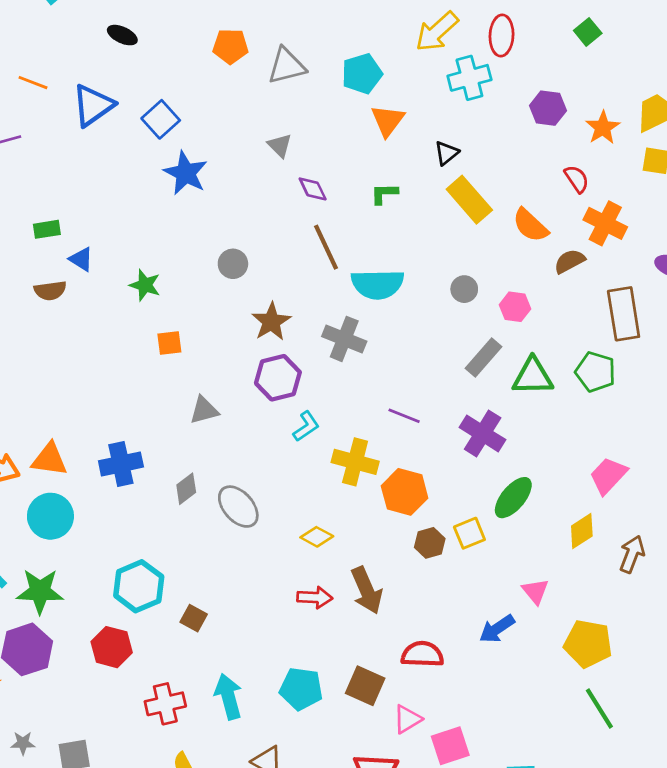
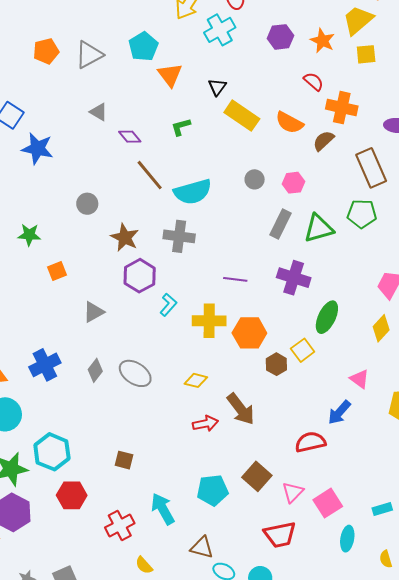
cyan hexagon: (139, 586) -> (52, 452), moved
red semicircle: (422, 654) -> (310, 442), moved
brown square: (365, 686) -> (257, 476), turned 32

